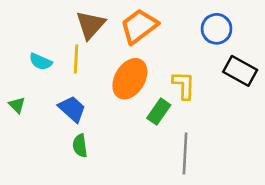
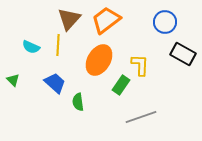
green semicircle: (80, 146) -> (78, 102), moved
gray line: (185, 154) -> (141, 117), turned 68

